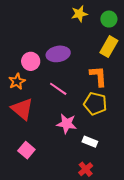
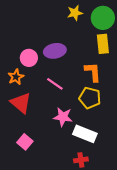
green circle: (109, 19) -> (103, 18), size x1.5
yellow rectangle: (109, 47) -> (103, 44), turned -36
white rectangle: (90, 142) -> (85, 134), size x1.6
red cross: (86, 169) -> (81, 160), turned 32

